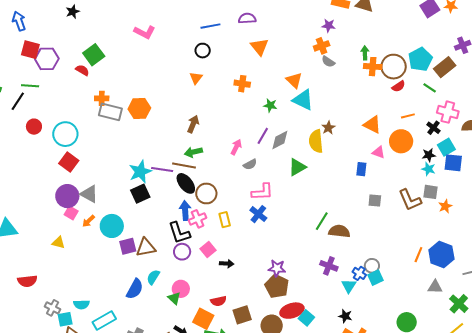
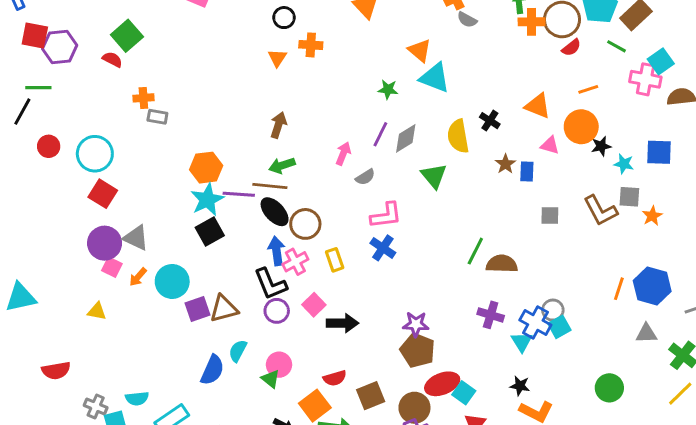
orange cross: (242, 84) -> (311, 45), moved
orange hexagon: (139, 109) -> (206, 168), moved
gray rectangle: (110, 112) -> (157, 117), size x0.6
brown star: (328, 128) -> (505, 164), moved
black cross: (433, 128) -> (490, 121), moved
cyan square: (446, 147) -> (661, 61), moved
black star: (429, 155) -> (601, 146), moved
green triangle: (297, 167) -> (434, 176), turned -36
black arrow: (227, 264) -> (343, 323), size x1.5
blue cross: (359, 273) -> (535, 322), size x1.5
orange square: (203, 319) -> (315, 406), turned 30

